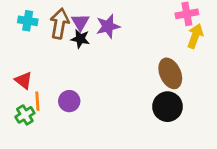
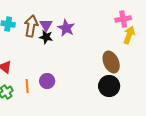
purple star: (108, 26) -> (66, 28), turned -30
orange line: (37, 101) -> (27, 86), moved
purple circle: (69, 101) -> (47, 81), moved

